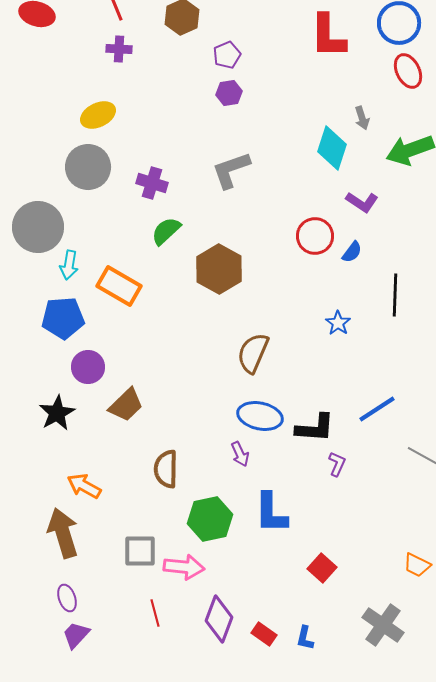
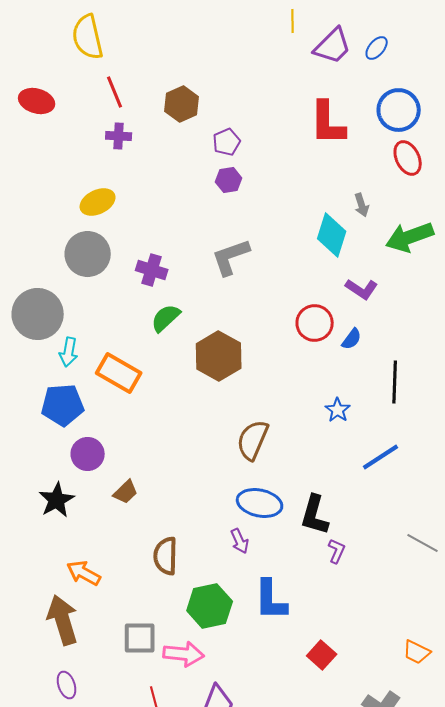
brown trapezoid: (126, 405) -> (126, 492), size x0.7
blue line: (377, 409) -> (381, 457), moved
black L-shape: (315, 428) -> (315, 515), turned 102

